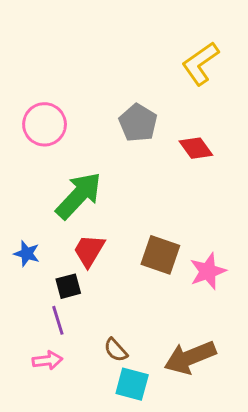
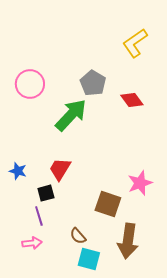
green arrow: (79, 196) -> (71, 115), moved
brown square: (160, 255) -> (108, 204), moved
brown arrow: (190, 357) -> (128, 241), turned -60

